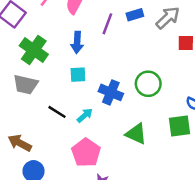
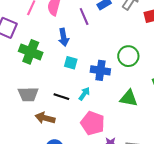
purple line: (107, 24) -> (84, 17), turned -30
cyan square: (78, 75) -> (71, 63), turned 32
gray trapezoid: (26, 85) -> (28, 94), moved
brown arrow: (20, 143) -> (45, 118), moved

